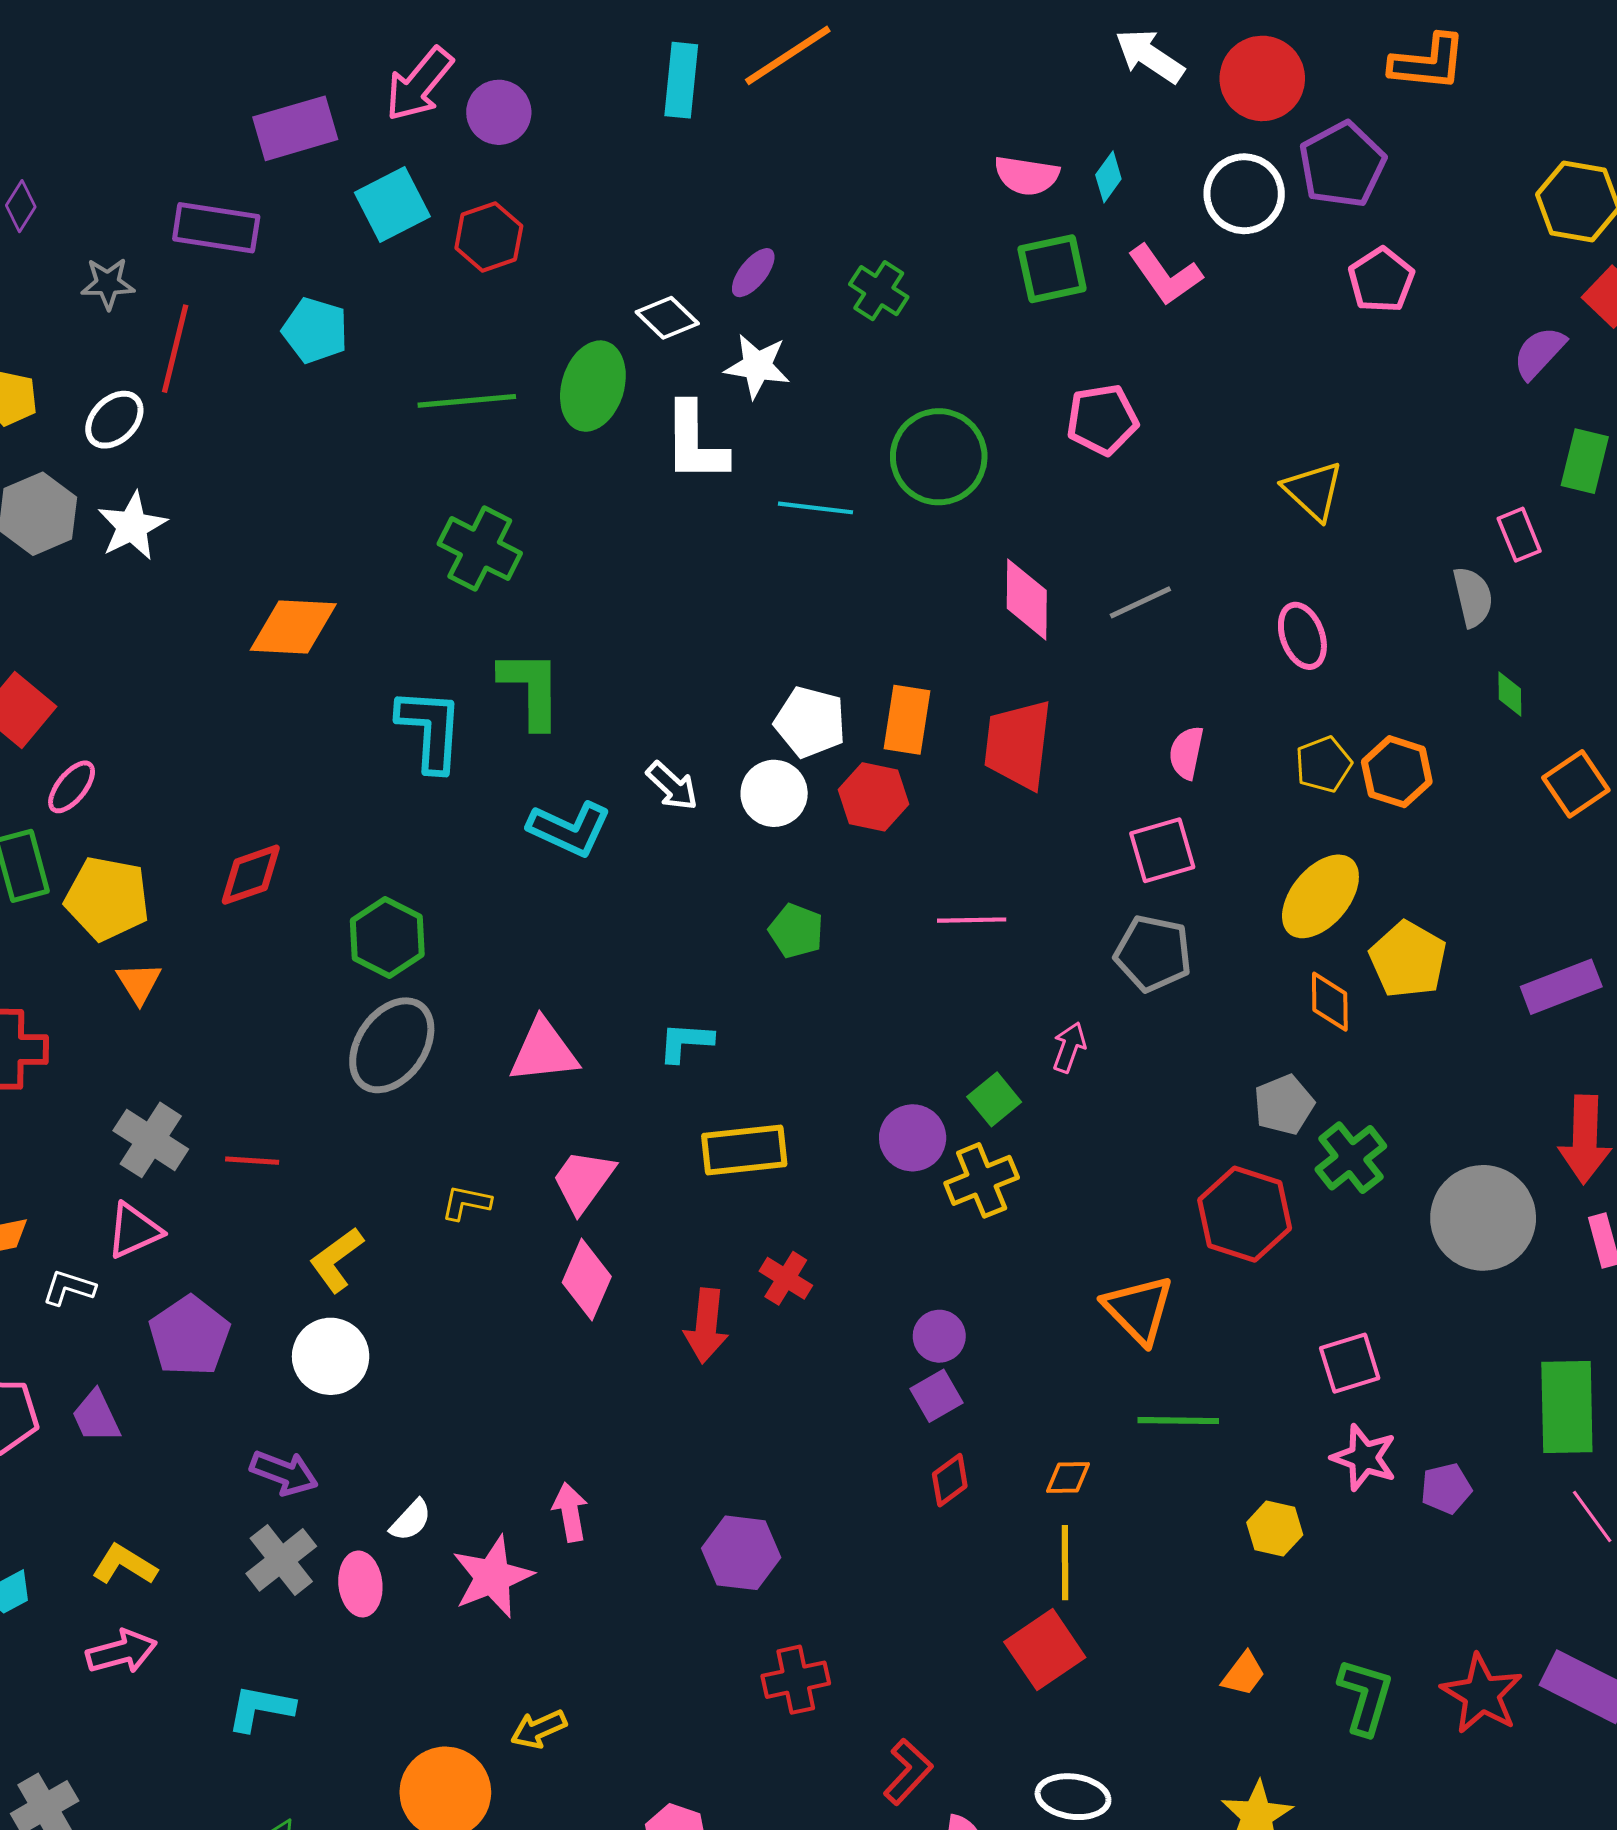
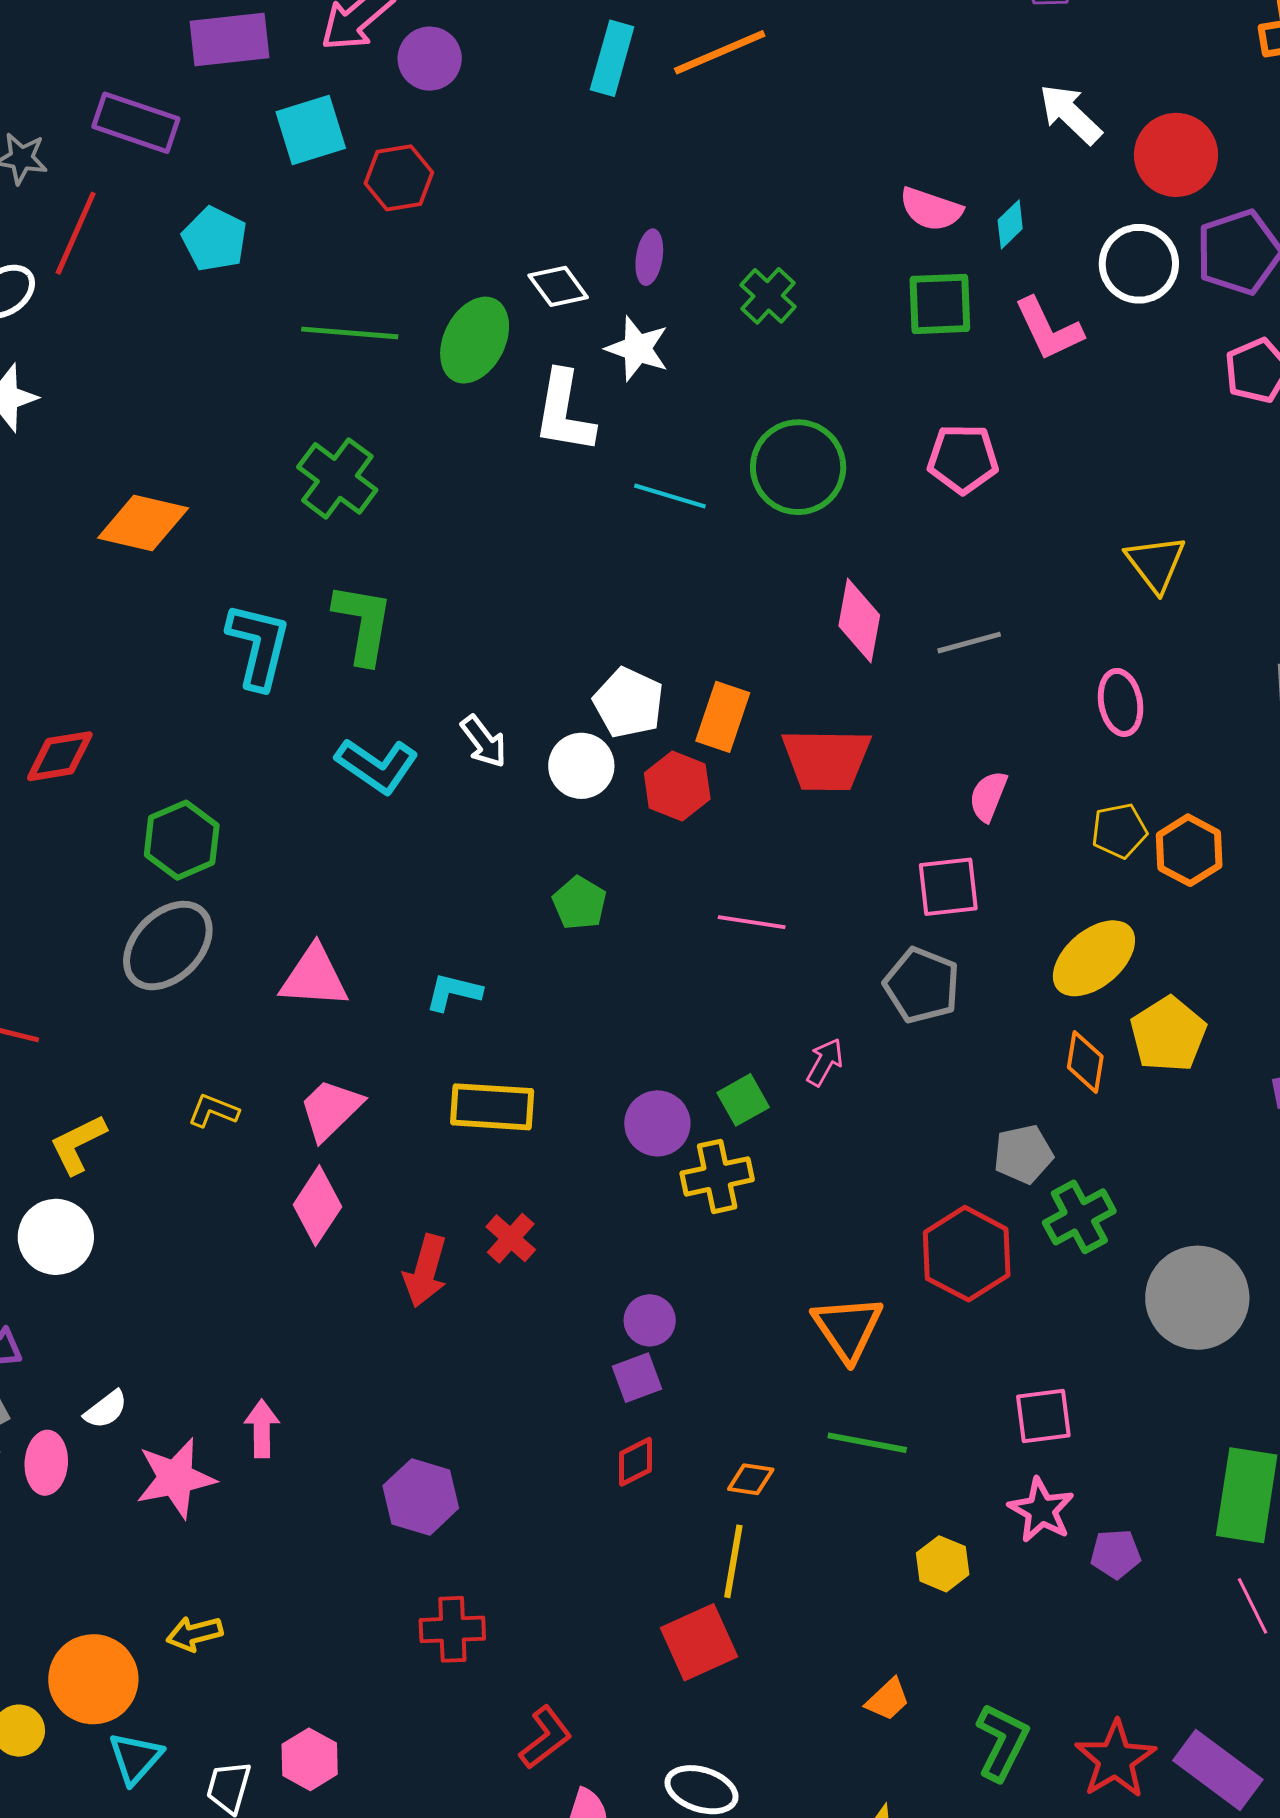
purple ellipse: (753, 273) -> (649, 257), turned -40
red trapezoid: (1018, 744) -> (826, 760), turned -106

